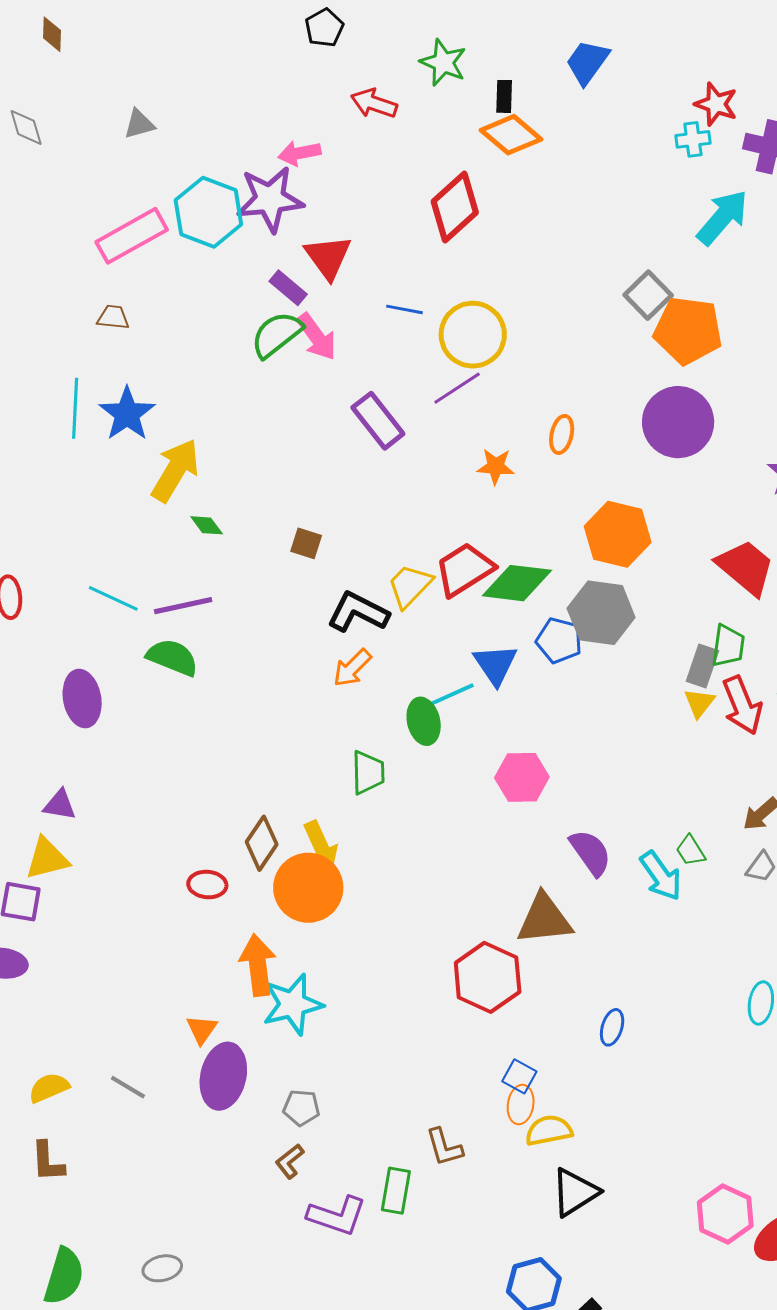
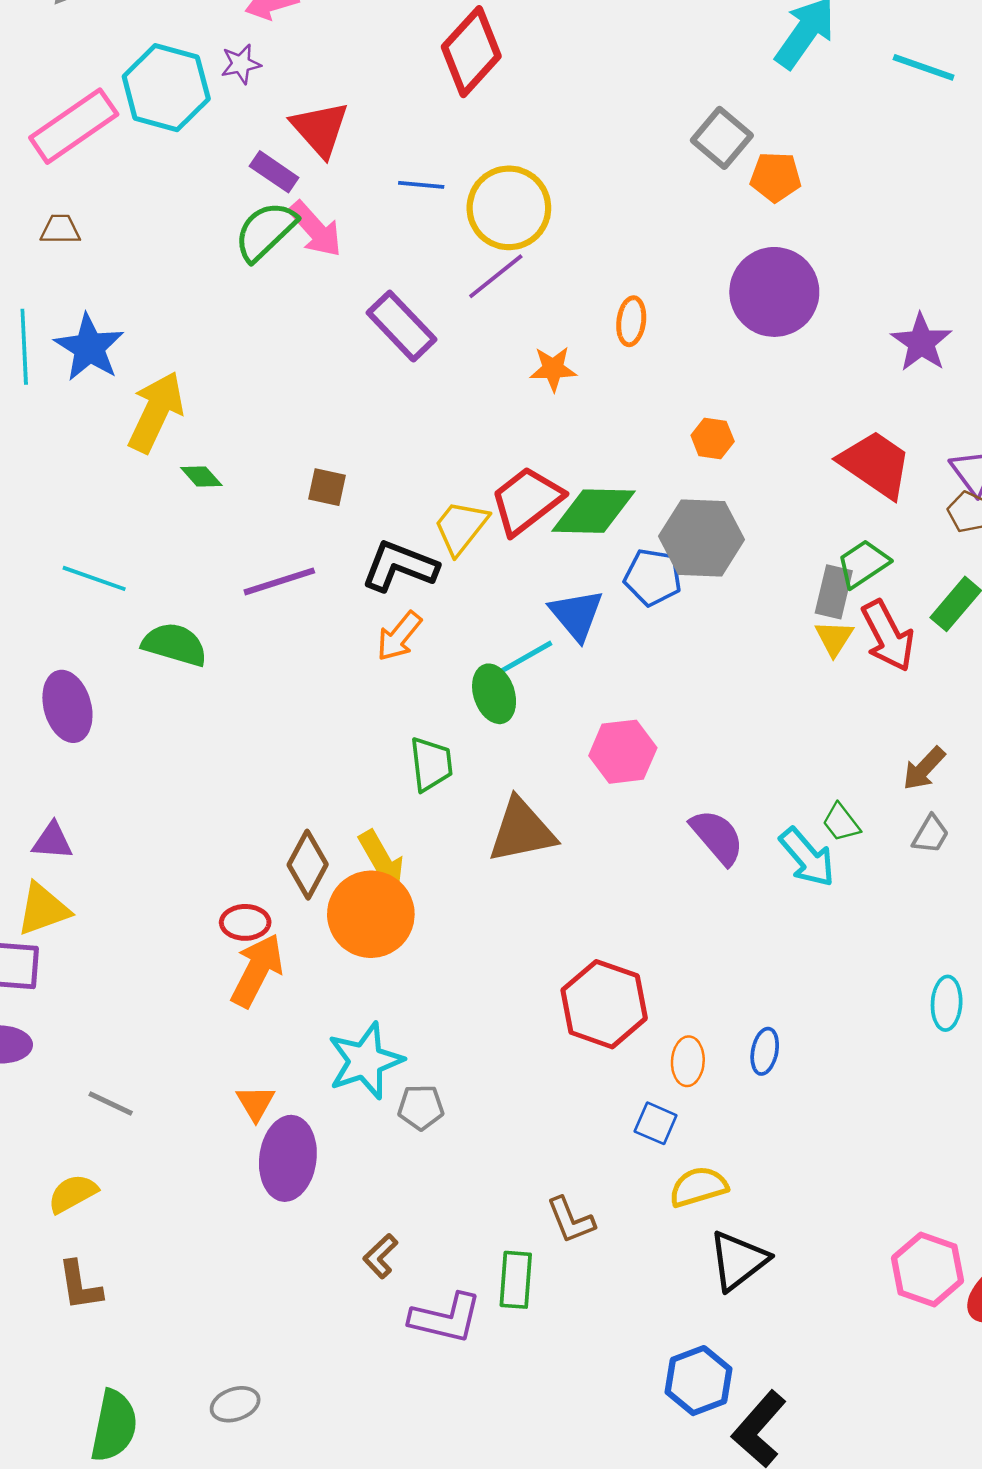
purple star: (270, 199) -> (241, 64), size x0.5
orange pentagon: (688, 330) -> (776, 177), size x0.6
orange hexagon: (618, 534) -> (713, 438), size x0.5
purple line: (183, 606) -> (279, 581), moved
green trapezoid: (728, 646) -> (863, 564), turned -126
brown triangle: (544, 919) -> (522, 831), moved
orange arrow: (258, 965) -> (257, 970), moved, turned 40
gray line: (128, 1087) -> (111, 1104), moved
orange ellipse: (521, 1104) -> (688, 1061), moved
gray pentagon: (301, 1108) -> (421, 1107), moved

